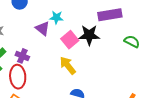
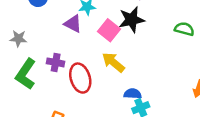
green semicircle: (132, 41) -> (184, 29), moved
red ellipse: (18, 77) -> (80, 78), moved

